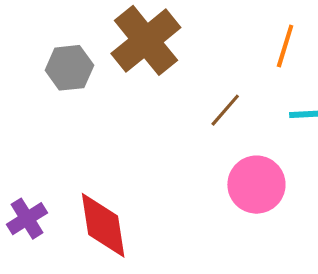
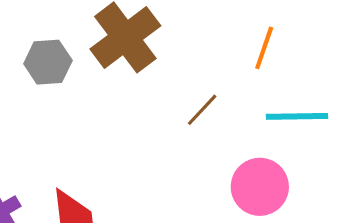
pink circle: (256, 185) -> (260, 187), moved

